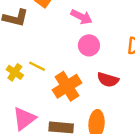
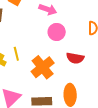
yellow line: (37, 66) -> (16, 54), turned 56

